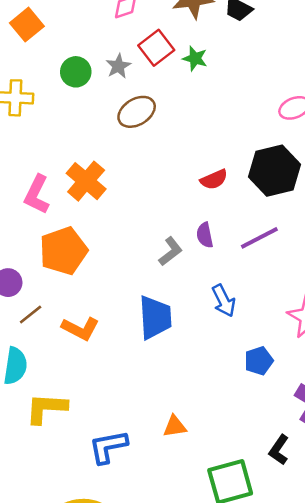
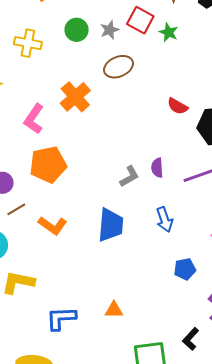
red square: (156, 48) -> (140, 20), turned -32
red semicircle: (214, 179) -> (178, 106), moved, turned 45
orange cross: (86, 181) -> (75, 97), moved

